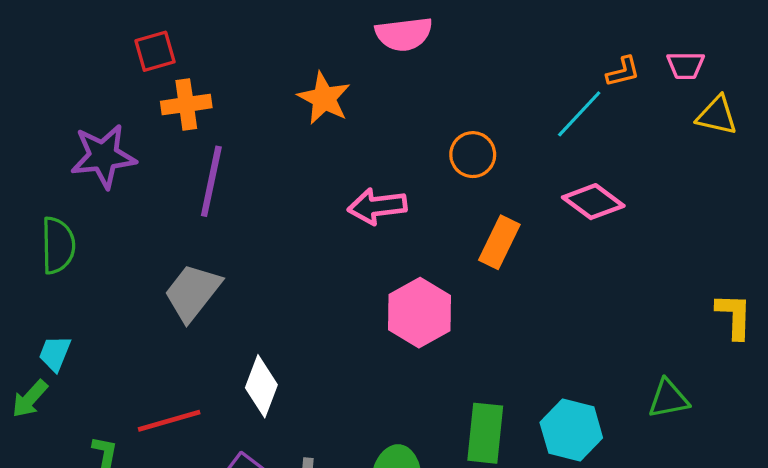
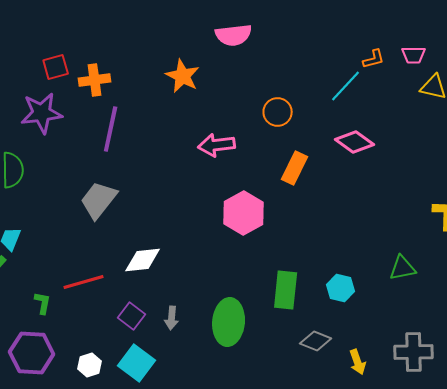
red square: (155, 51) -> (56, 67), moved
white diamond: (261, 386) -> (143, 260), turned 63
cyan hexagon: (571, 430) -> (341, 288), size x0.7

